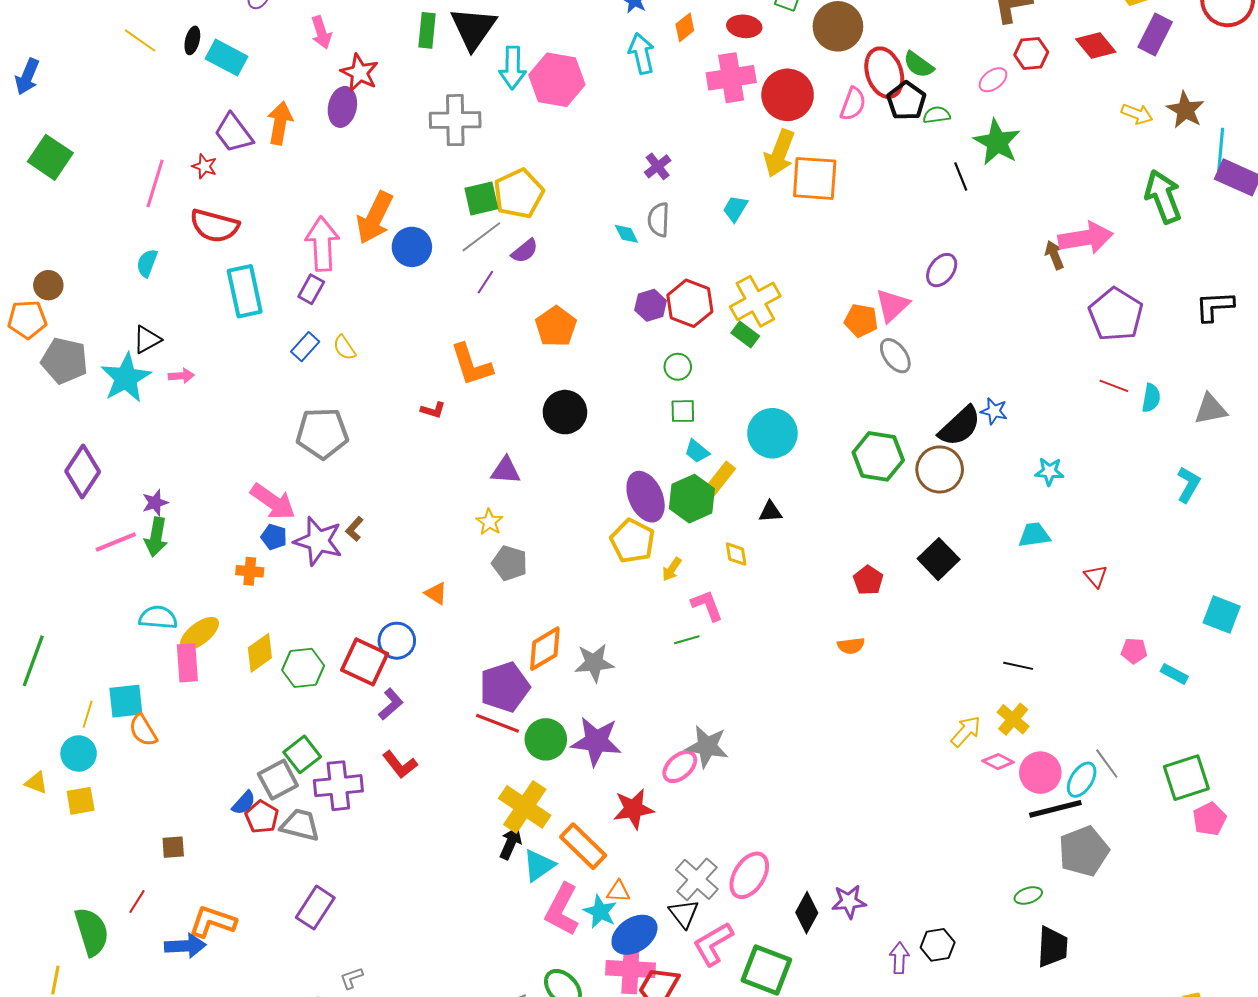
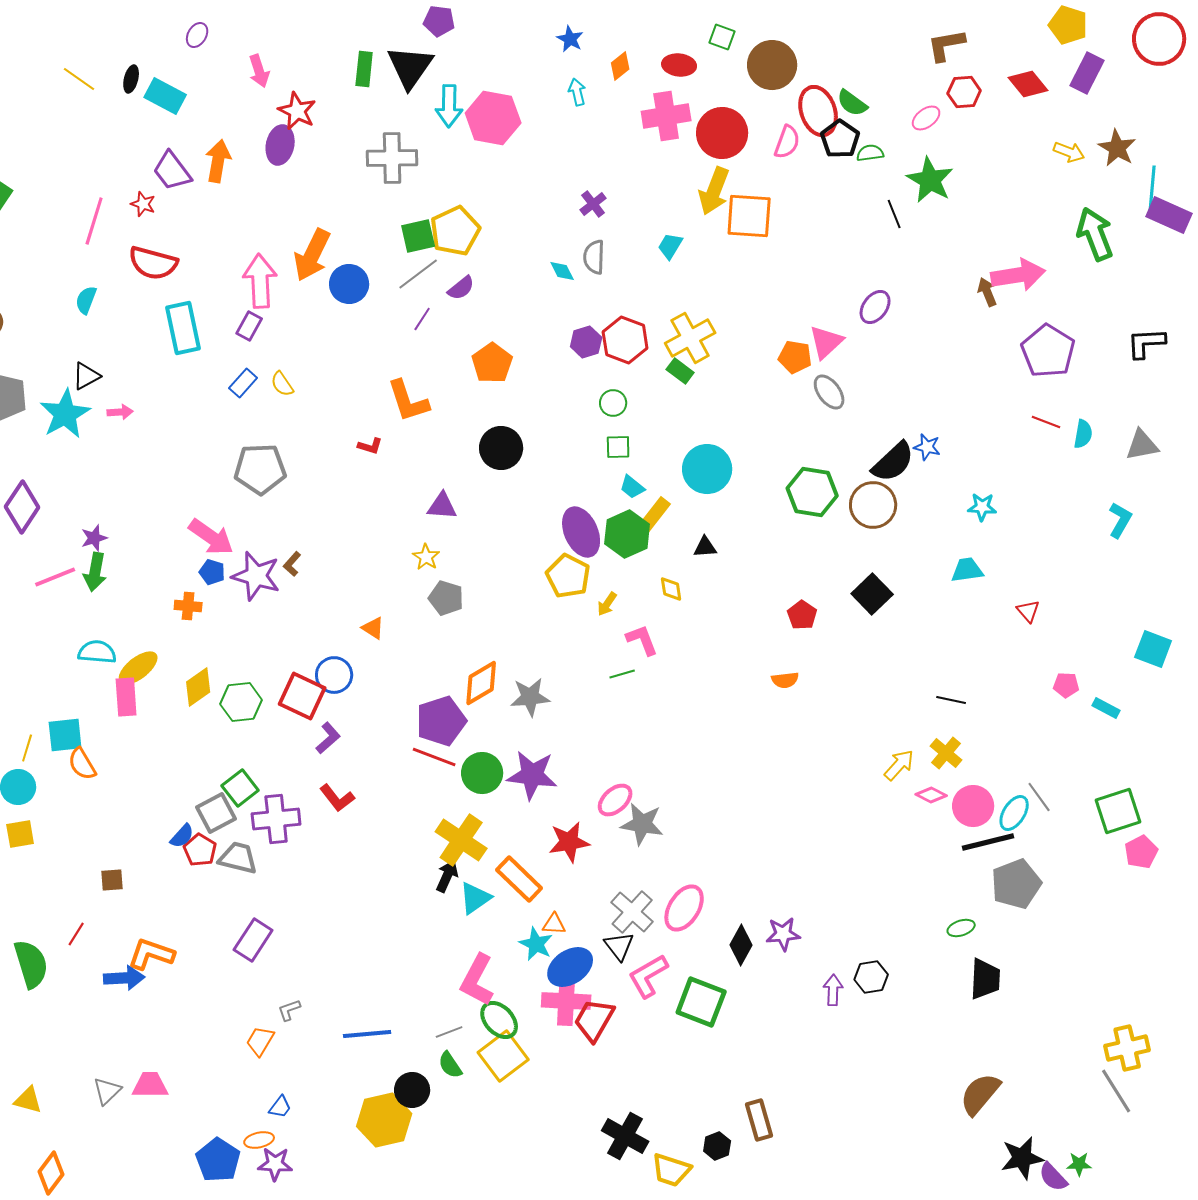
cyan arrow: (642, 54) -> (577, 92), size x0.7
gray star: (707, 746) -> (642, 824), moved
pink L-shape: (562, 910) -> (477, 980), moved

